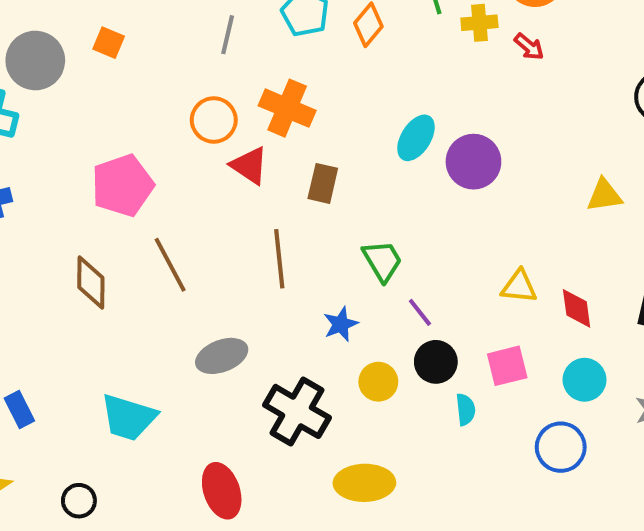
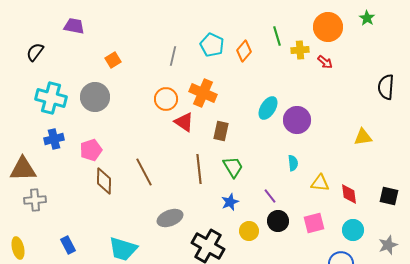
orange square: (109, 43) -> (113, 60), turned 35
gray circle: (35, 60) -> (95, 97), moved
pink pentagon: (123, 185) -> (91, 150), moved, size x0.7
green trapezoid: (382, 261) -> (233, 167), moved
cyan semicircle: (466, 409) -> (293, 163), moved

